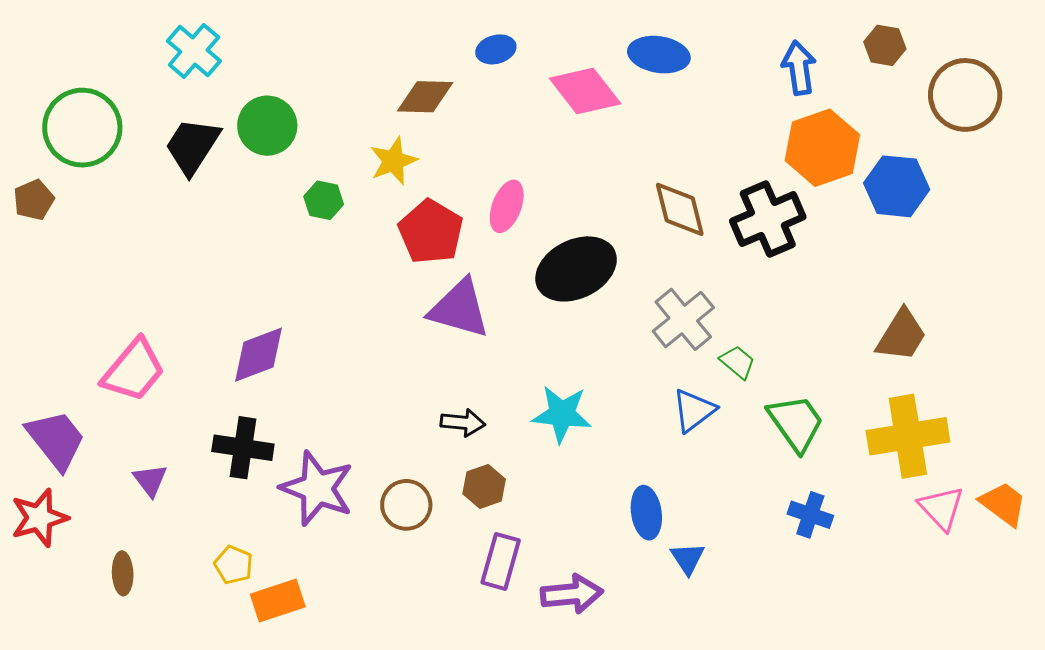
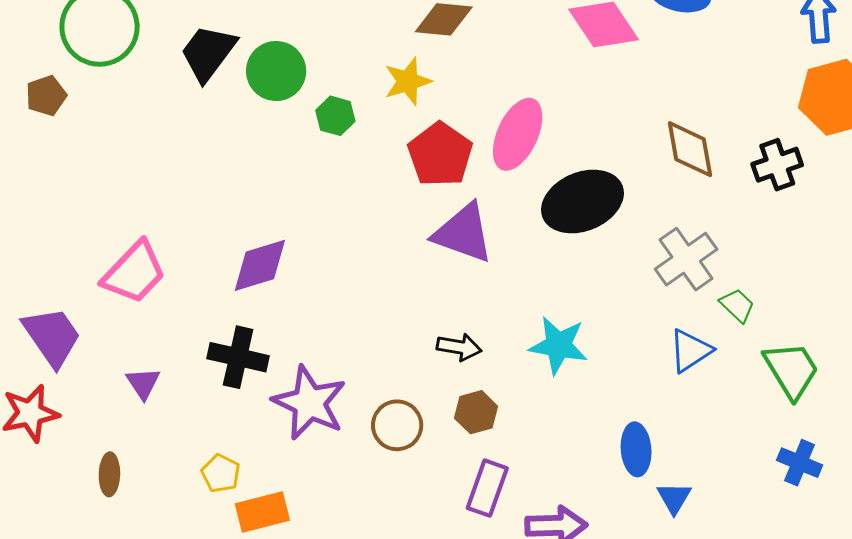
green circle: (267, 126) -> (276, 71), moved
pink ellipse: (507, 206) -> (518, 134), size x1.4
black cross: (768, 219) -> (777, 165), size x0.7

